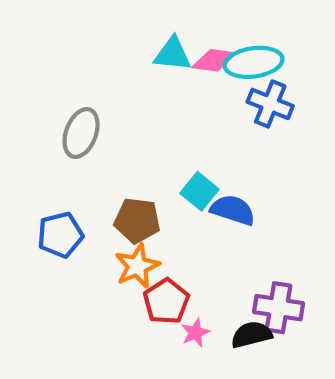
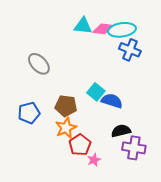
gray ellipse: (81, 133) -> (39, 64), turned -65
black semicircle: (252, 335) -> (121, 131), moved

